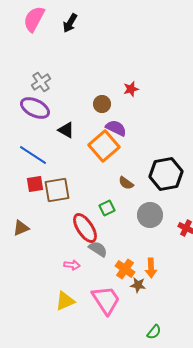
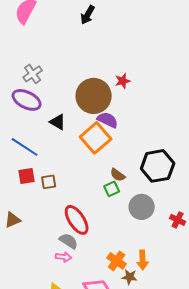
black arrow: (70, 23) -> (88, 15), moved
brown circle: (102, 104) -> (94, 96), size x2.0
brown square: (57, 190) -> (49, 182), size x0.6
green square: (107, 208) -> (112, 189), moved
gray semicircle: (98, 249) -> (69, 241), moved

